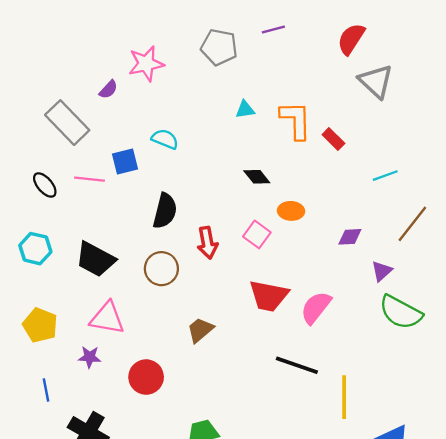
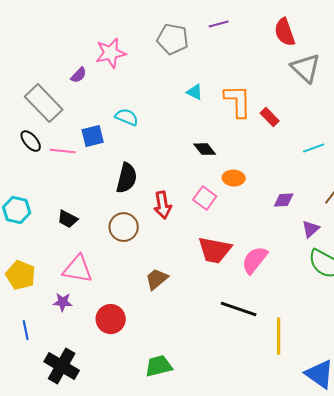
red semicircle: (351, 39) -> (285, 32), turned -52
cyan triangle: (245, 110) -> (195, 92), turned 36
black ellipse: (45, 185) -> (31, 141), moved
black trapezoid: (95, 259) -> (68, 219), size x0.6

